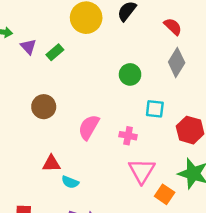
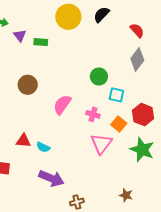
green rectangle: (55, 52) -> (41, 42), turned 40
green circle: (130, 74) -> (99, 77), moved
red triangle: (51, 164) -> (23, 141), moved
orange square: (165, 194) -> (119, 124), moved

